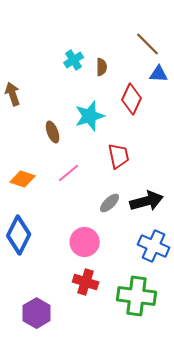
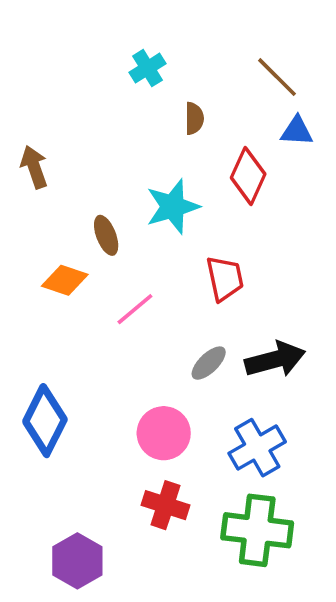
cyan cross: (74, 60) -> (147, 68), moved
orange diamond: (23, 179) -> (65, 280), moved
blue cross: (154, 246) -> (257, 448), moved, turned 36

